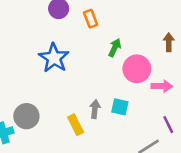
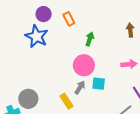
blue star: (54, 58) -> (37, 36), moved
pink circle: (137, 69) -> (84, 65), moved
gray arrow: (95, 109) -> (80, 87), turned 32

